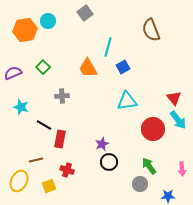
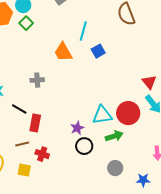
green square: (43, 67) -> (26, 23), moved
cyan triangle: (127, 101) -> (102, 115), moved
brown line: (36, 160) -> (22, 144), moved
green arrow: (149, 166) -> (114, 136), moved, turned 108
yellow square: (49, 186) -> (24, 170), turned 32

